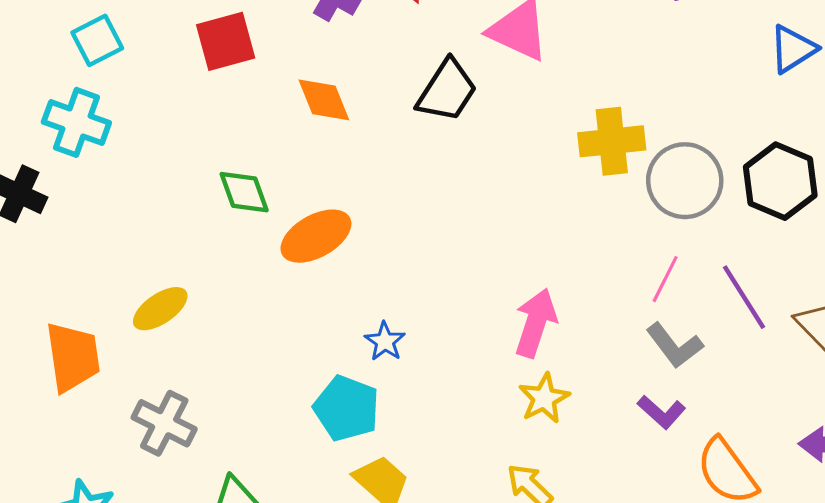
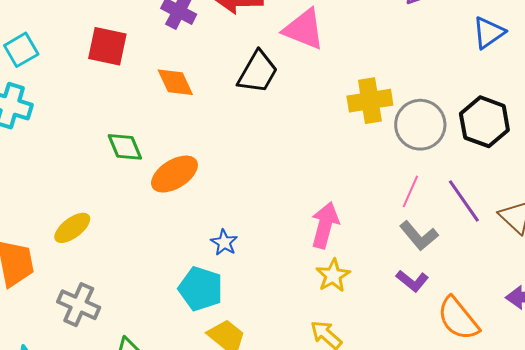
red square: (226, 41) -> (107, 46), turned 30

